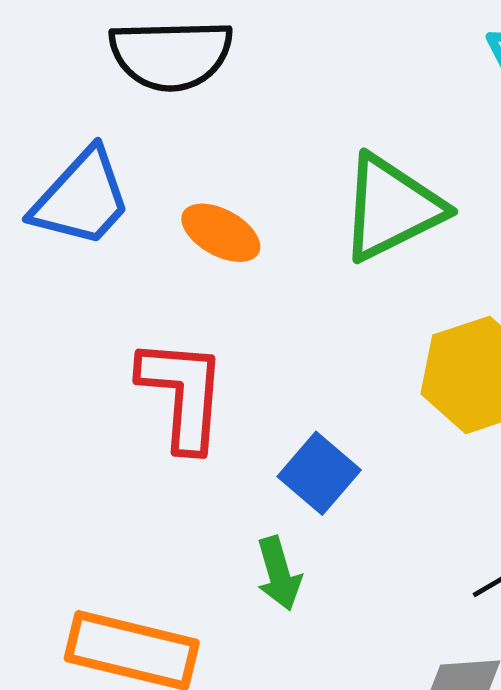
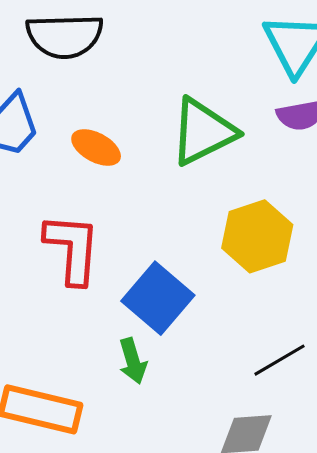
blue square: (319, 473) -> (158, 298), size x1.4

